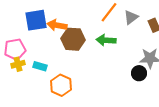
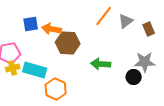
blue square: (36, 20) -> (31, 24), size x0.7
green arrow: (106, 40) -> (101, 64), moved
cyan rectangle: (40, 66) -> (35, 70), size x1.6

